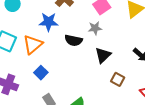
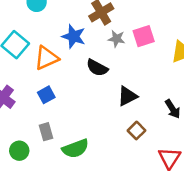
gray star: (95, 28) -> (117, 39), moved

